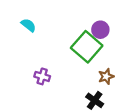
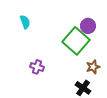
cyan semicircle: (28, 25) -> (25, 22), turned 32

